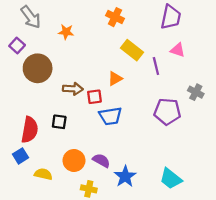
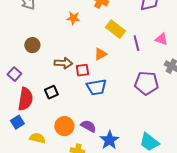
orange star: (66, 32) -> (73, 18), moved
purple square: (17, 46) -> (14, 74), moved
pink triangle: (178, 50) -> (161, 39), moved
brown circle: (38, 68) -> (32, 45), size x0.6
black square: (59, 122) -> (51, 92), turned -32

